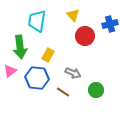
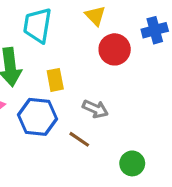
yellow rectangle: (48, 55) -> (55, 80), turned -40
green circle: (96, 90) -> (132, 163), moved

